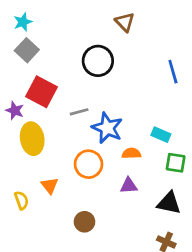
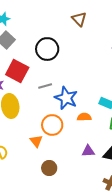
black circle: (98, 61) -> (47, 49), moved
orange triangle: (50, 186) -> (36, 141), moved
purple triangle: (129, 186) -> (88, 151), moved

